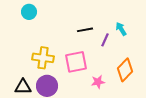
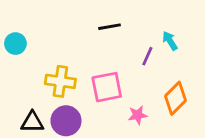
cyan circle: (29, 12) -> (15, 44), moved
black line: (85, 30) -> (110, 27), moved

